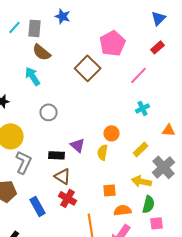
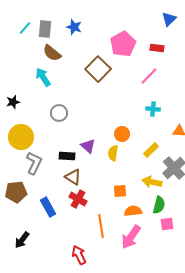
blue star: (62, 16) -> (74, 27), moved
red rectangle: (158, 47) -> (157, 48), moved, turned 48
cyan cross: (142, 108) -> (153, 109), turned 32

